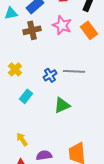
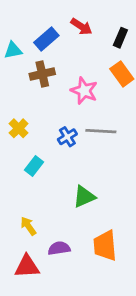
pink star: (62, 25) -> (84, 91), moved
green triangle: (62, 105) -> (84, 197), moved

